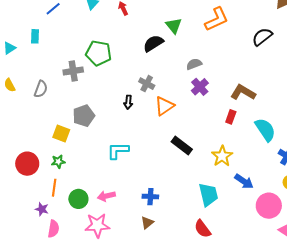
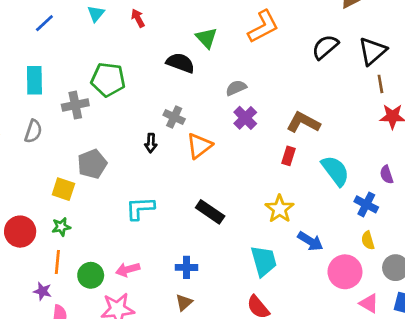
cyan rectangle: (35, 36) -> (34, 80), moved, size x1.5
black semicircle: (153, 43) -> (180, 63), turned 55
black rectangle: (182, 145) -> (210, 212), moved

